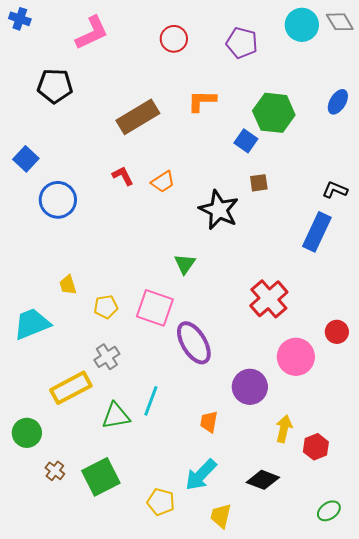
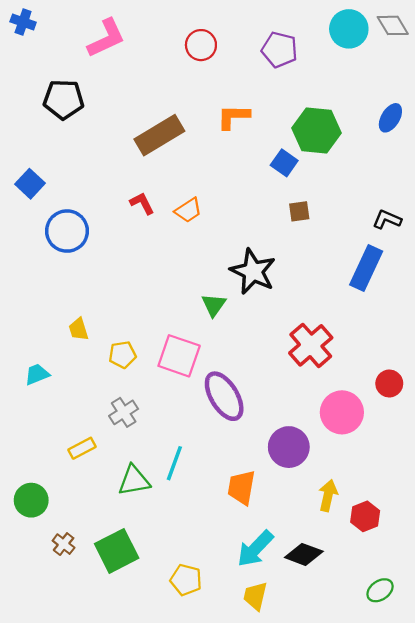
black star: (219, 210) -> (253, 271), moved
cyan trapezoid: (32, 324) -> (37, 374), size x0.6
yellow rectangle: (71, 388) -> (82, 448), size x0.6
orange trapezoid: (209, 422) -> (241, 487), size x1.4
cyan arrow: (201, 475) -> (255, 549), moved

